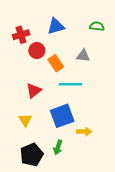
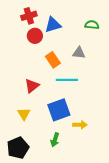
red cross: (21, 35) -> (29, 16), moved
red circle: (37, 51) -> (35, 36), moved
black pentagon: (32, 155) -> (18, 148), moved

